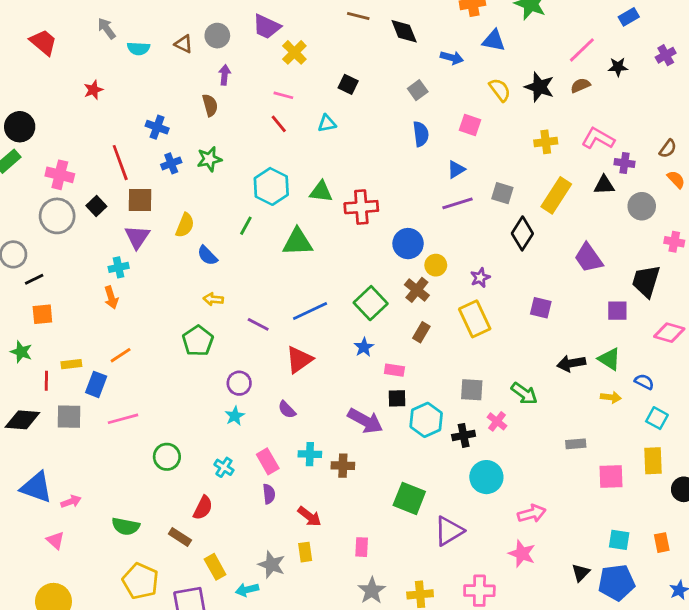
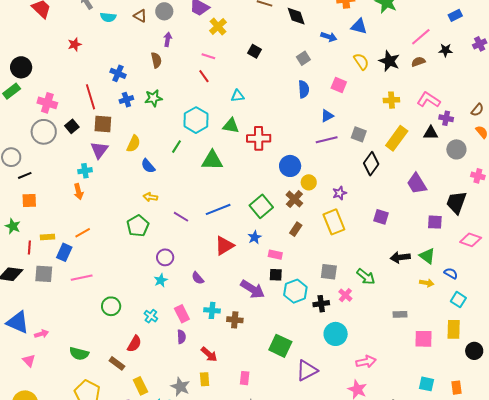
cyan triangle: (327, 123) -> (238, 96), moved
red triangle: (299, 360) -> (224, 246), moved

